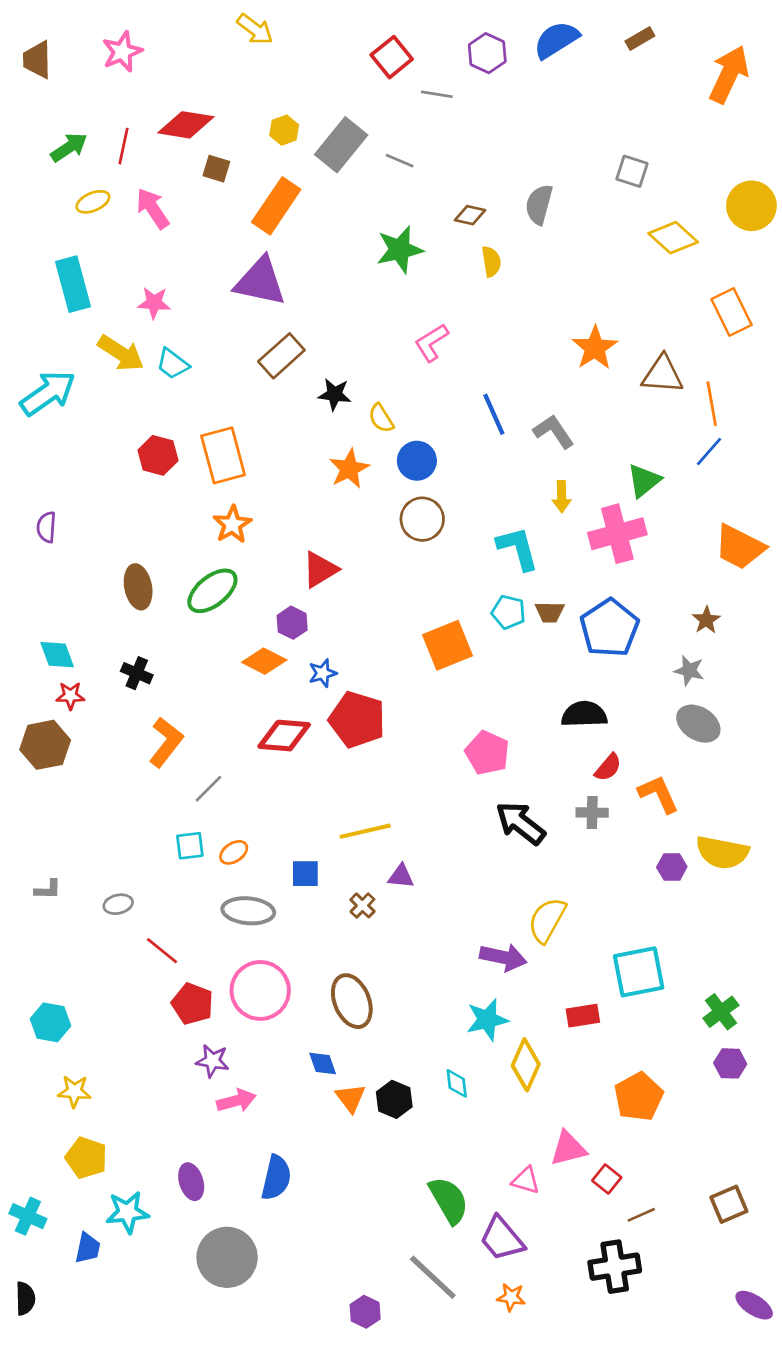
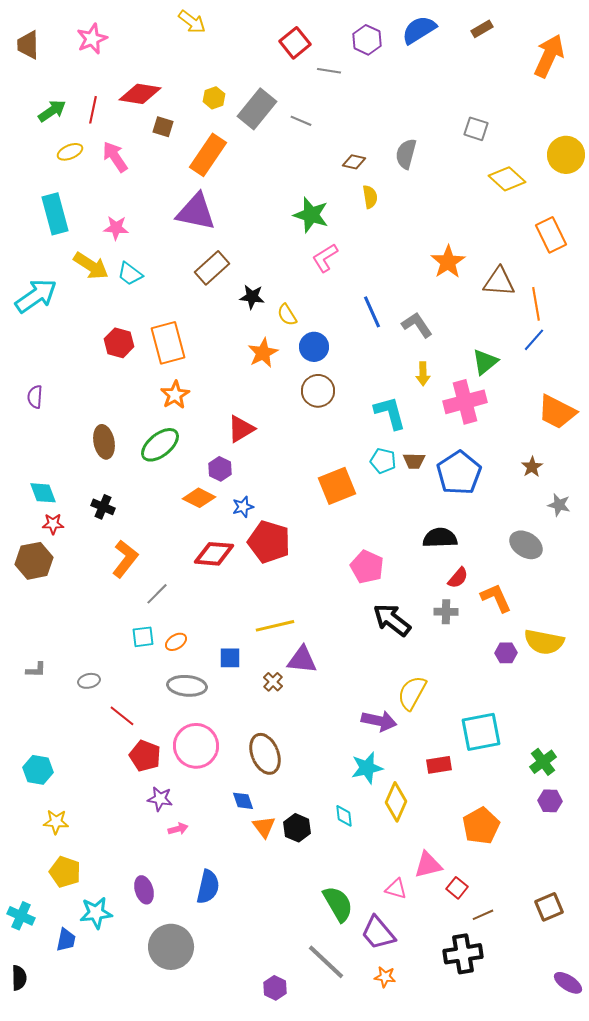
green star: (400, 250) -> (311, 215), moved, turned 30
gray star: (689, 670) -> (559, 505), moved
purple triangle: (401, 876) -> (302, 660), size x1.5
pink arrow: (236, 1101) -> (178, 829), size x0.7

